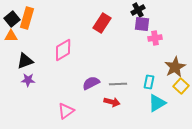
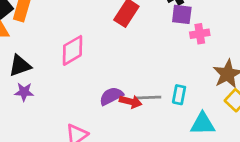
cyan rectangle: (149, 82) -> (179, 95), moved
red arrow: (112, 102) -> (131, 102), moved
cyan triangle: (157, 103) -> (203, 124), turned 30

